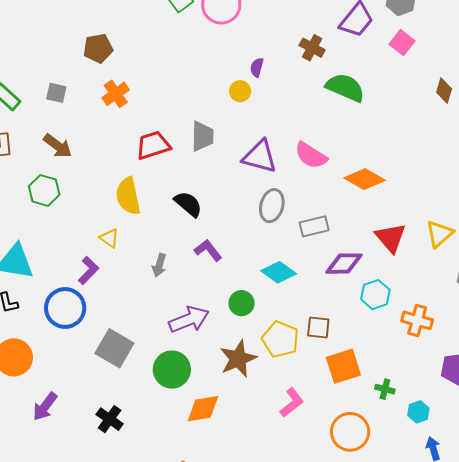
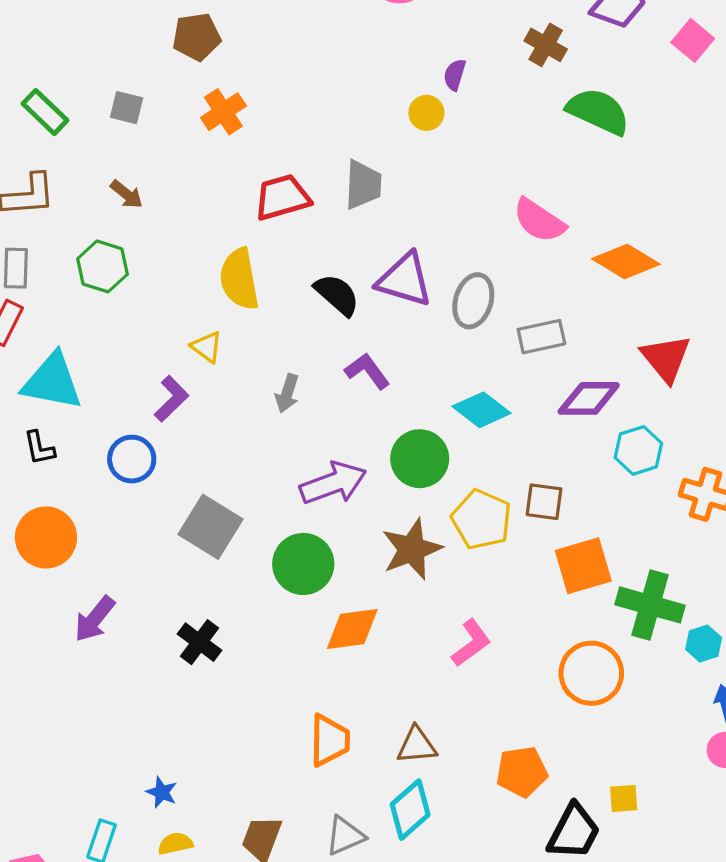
brown arrow: (58, 146) -> (127, 194), size x0.7
purple triangle: (260, 157) -> (405, 280), moved
green circle: (242, 303) -> (420, 459), size x1.4
blue circle: (65, 308) -> (132, 459), size x0.7
green cross: (385, 389) -> (650, 605), size x2.0
pink L-shape: (292, 403) -> (471, 643), moved

